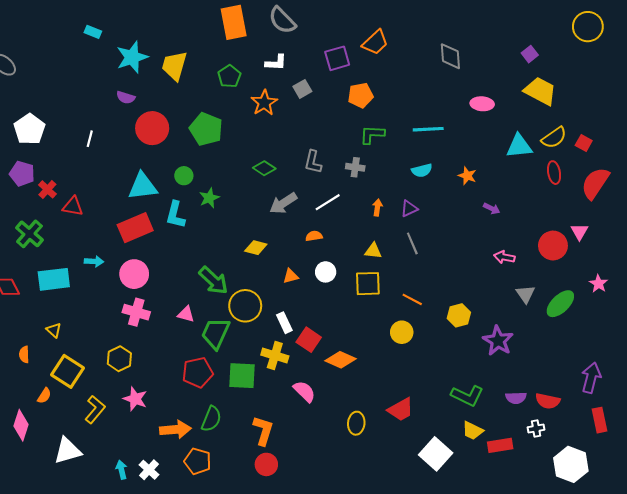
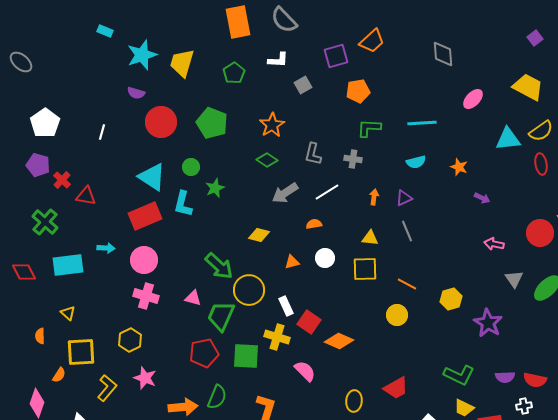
purple square: (530, 54) -> (535, 38), moved
orange star: (264, 103) -> (272, 125), moved
pink ellipse: (482, 104) -> (473, 99), turned -50
cyan triangle: (143, 186) -> (152, 177), turned 40
yellow square: (68, 371) -> (81, 352), turned -36

